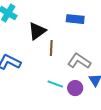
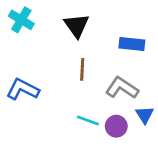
blue rectangle: (75, 19) -> (132, 44), moved
black triangle: (37, 31) -> (77, 26), moved, turned -30

